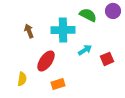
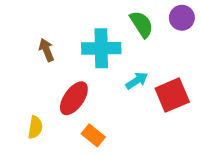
green semicircle: (88, 15) -> (142, 24), turned 30
red square: (107, 59) -> (172, 95), size x1.5
orange rectangle: (58, 84) -> (93, 135), turned 56

